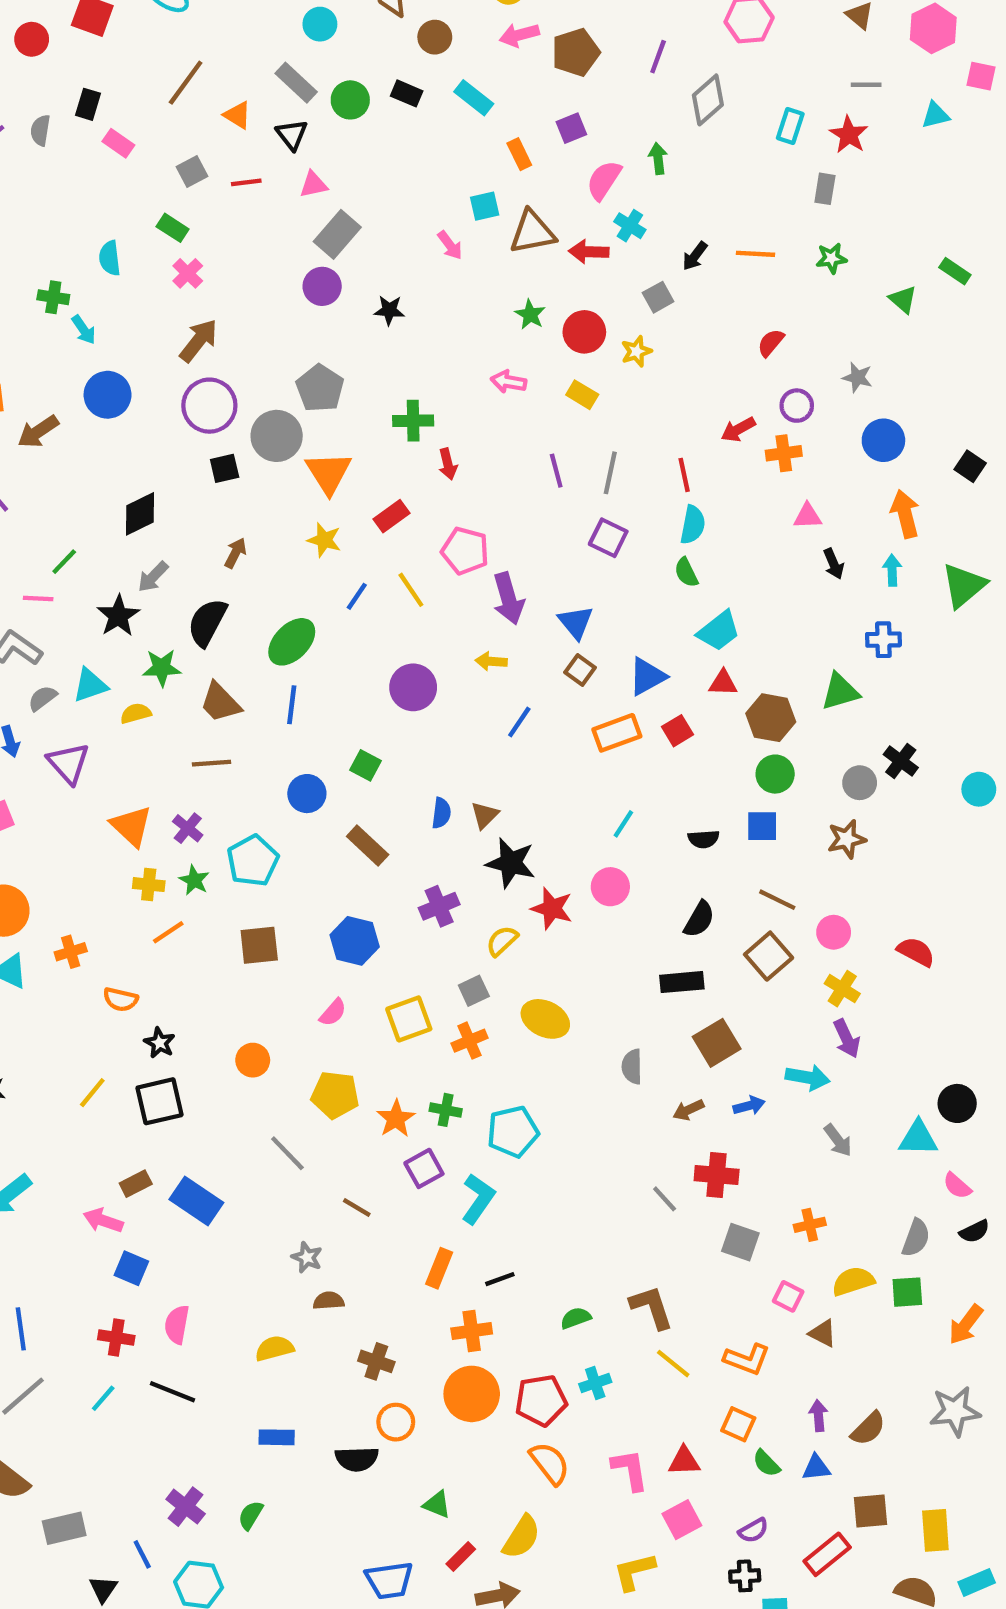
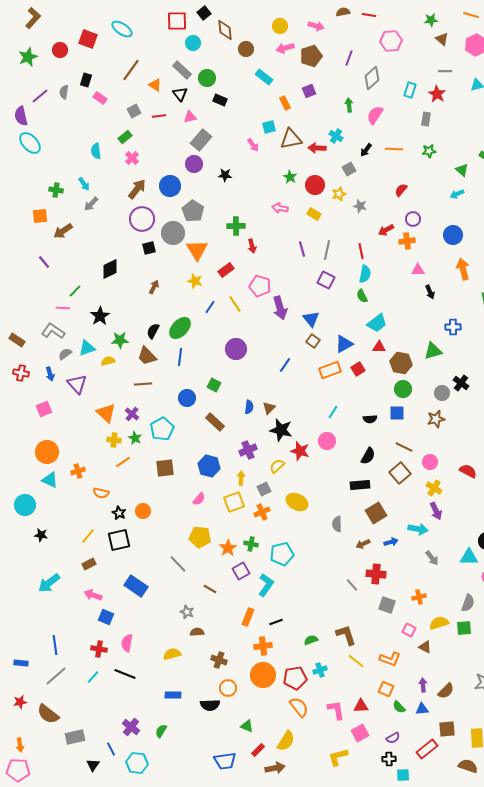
black rectangle: (407, 93) -> (220, 100), moved
pink semicircle: (604, 180) -> (375, 115), moved
green rectangle: (173, 228) -> (125, 137), turned -72
green cross: (53, 297) -> (56, 190), moved
gray star: (857, 377) -> (360, 206), moved
blue circle: (108, 395) -> (170, 186), moved
cyan arrow: (892, 570) -> (457, 194), moved, turned -112
gray arrow: (153, 577) -> (91, 204), moved
black semicircle: (207, 622) -> (153, 331), moved, size x0.7
yellow arrow: (491, 661) -> (241, 478), moved, turned 88
orange circle: (253, 1060) -> (143, 511), moved
brown rectangle: (136, 1184) -> (89, 564), moved

